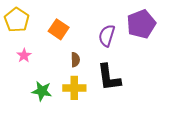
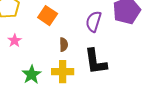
green star: (42, 91) -> (32, 75), turned 30

